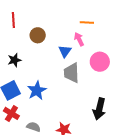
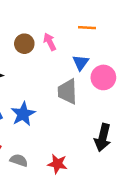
pink arrow: (79, 39) -> (50, 42), moved
blue triangle: (65, 51) -> (81, 63), moved

